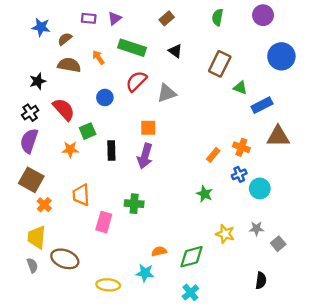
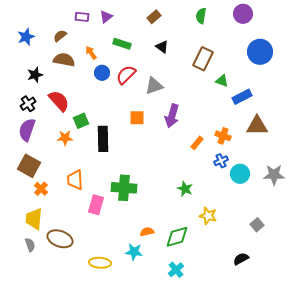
blue star: (41, 27) -> (26, 37), moved, turned -30
green rectangle: (132, 48) -> (122, 44), size x0.7
blue circle: (105, 97) -> (102, 73), moved
black rectangle: (111, 151) -> (103, 139), size x1.4
purple arrow: (145, 156) -> (172, 116), moved
green star: (205, 194) -> (185, 189), moved
green cross: (134, 204) -> (124, 188), size x1.4
gray star: (257, 229) -> (274, 175), moved, size x1.5
black semicircle: (261, 281) -> (241, 259), turned -126

